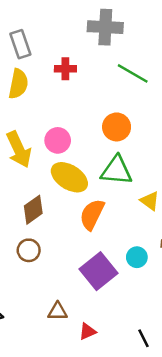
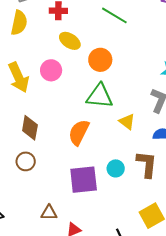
yellow ellipse: (69, 177) -> (70, 41), moved, size x0.7
brown diamond: (33, 210) -> (30, 128), turned -45
purple square: (98, 271) -> (84, 180), turned 32

